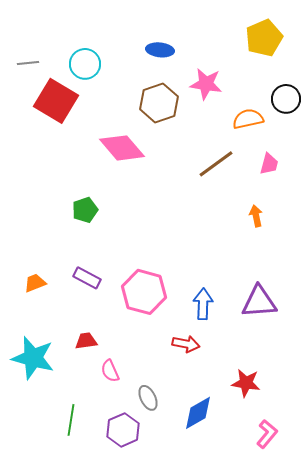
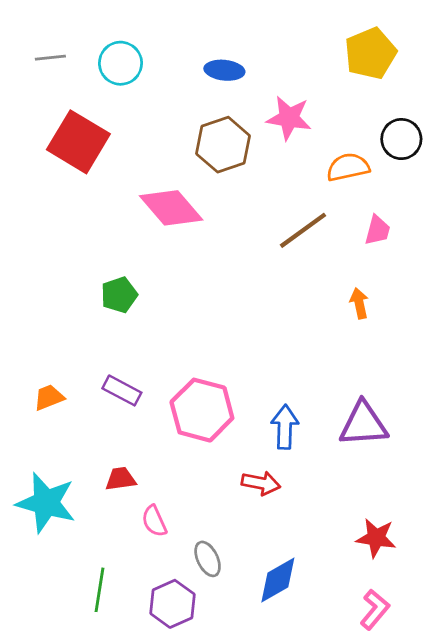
gray line: (28, 63) -> (50, 58), moved
cyan circle: (85, 64) -> (121, 63), moved
red star: (246, 383) -> (376, 538), moved

